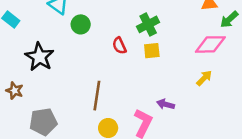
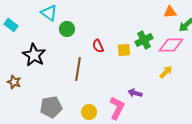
green cross: (148, 24) -> (144, 40), moved
brown line: (97, 96) -> (78, 69), moved
gray pentagon: (43, 122) -> (51, 107), moved

